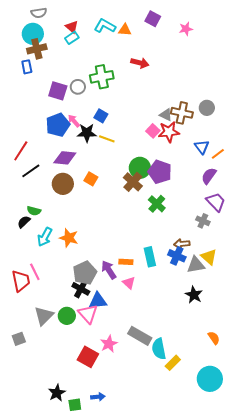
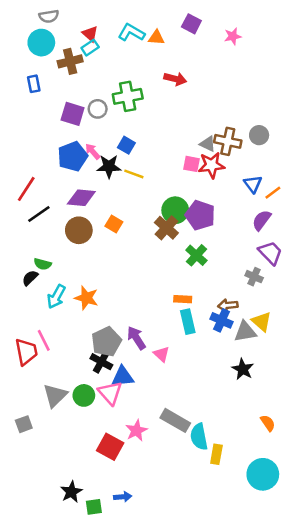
brown cross: (37, 49) -> (70, 61), moved
pink square: (153, 131) -> (191, 164), turned -32
orange rectangle: (126, 262) -> (183, 299), moved
yellow rectangle: (173, 363) -> (216, 454), turned -35

